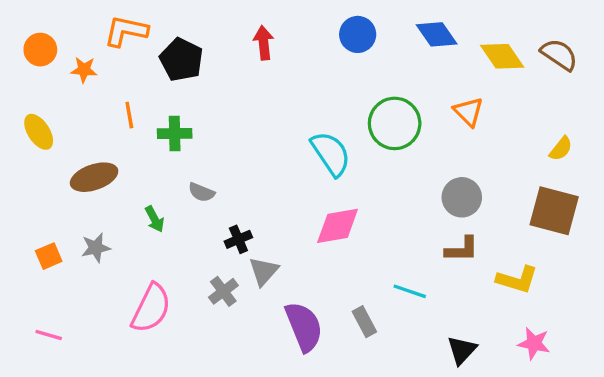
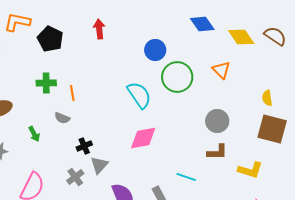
blue circle: (358, 34) -> (155, 50), moved
orange line: (129, 115) -> (72, 93), moved
yellow semicircle: (561, 149) -> (267, 98), moved, turned 133

